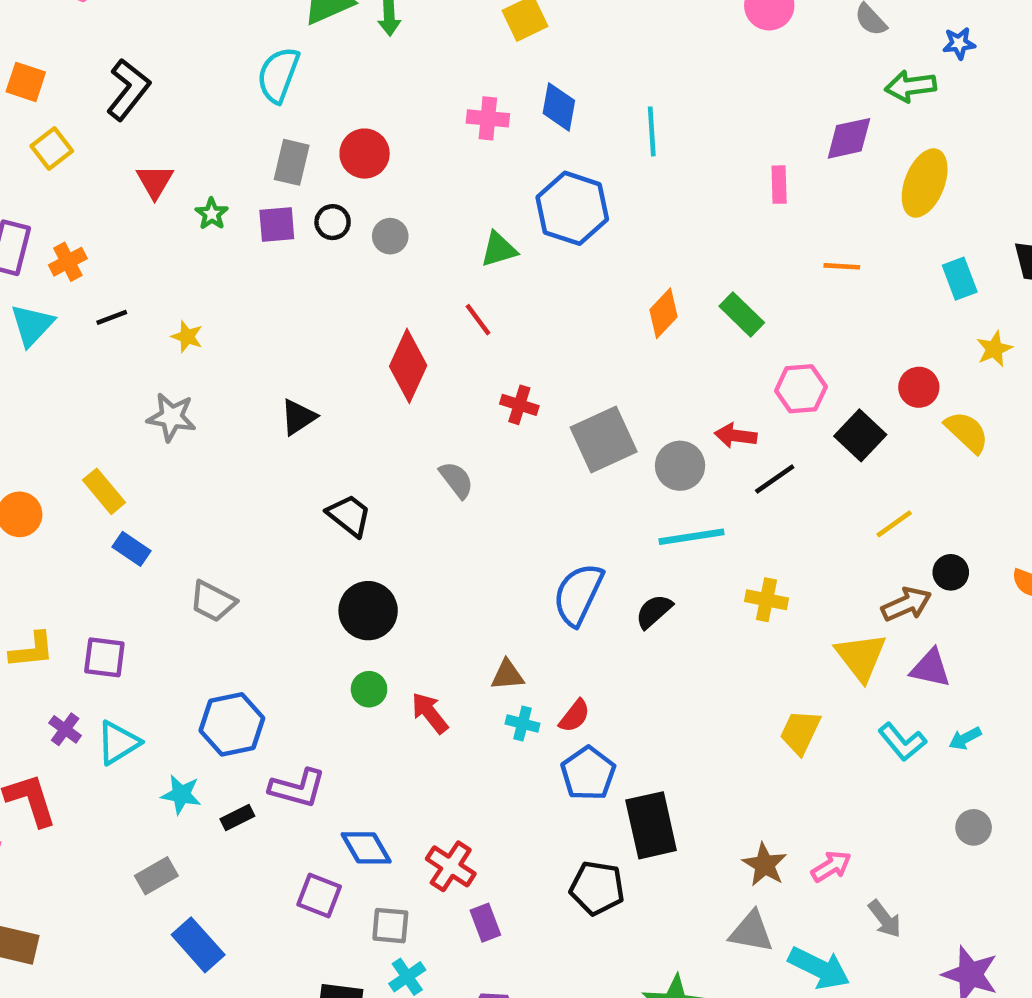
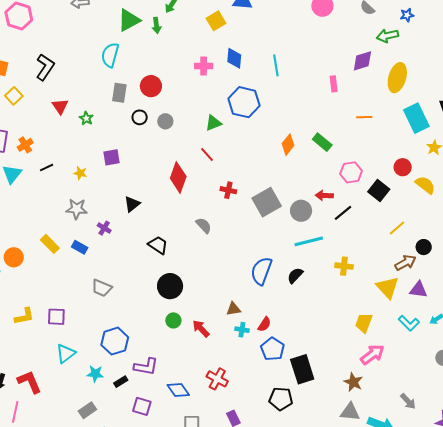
purple square: (277, 224) -> (111, 157), moved
cyan rectangle: (960, 279) -> (416, 118), size x1.6
blue rectangle: (131, 549) -> (80, 247), moved
purple cross: (65, 729) -> (104, 228), moved
red cross: (451, 866) -> (217, 379), moved
pink arrow: (831, 866) -> (372, 354), moved, size x1.4
purple square: (319, 895) -> (142, 406), moved

